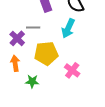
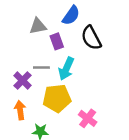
cyan arrow: (68, 28) -> (66, 69), moved

